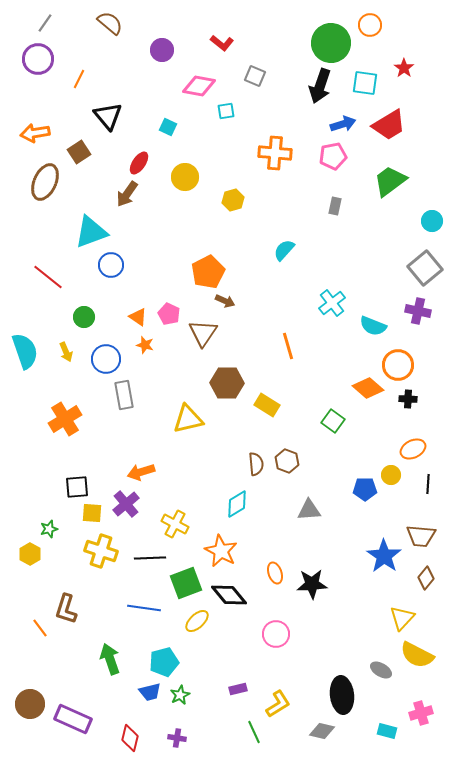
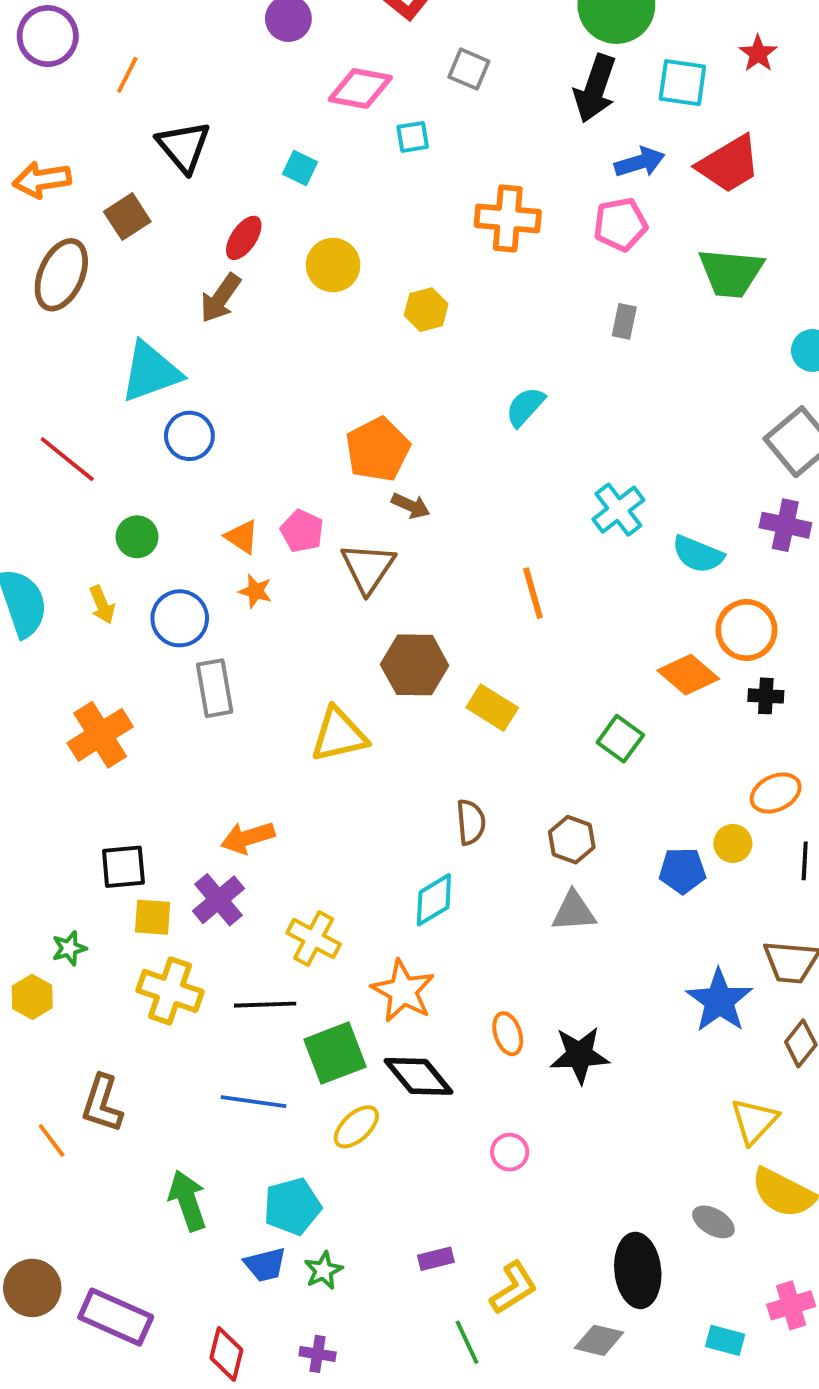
green trapezoid: (390, 181) -> (731, 273), turned -138
brown hexagon: (287, 461) -> (572, 840), moved
pink circle: (276, 634) -> (510, 1152), size x0.7

